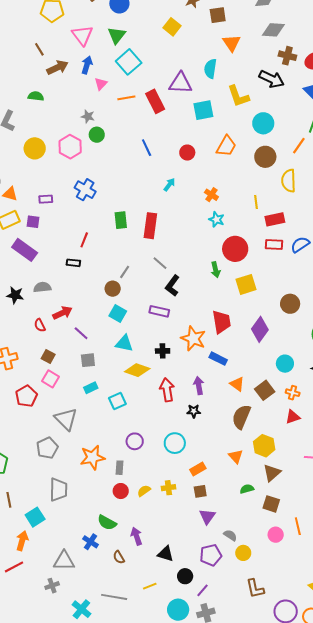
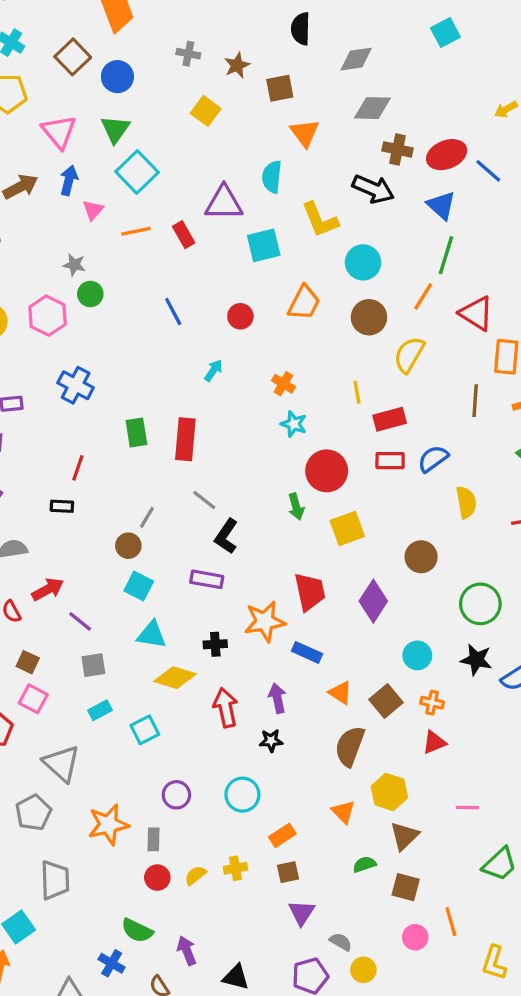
red rectangle: (155, 101) -> (184, 235), size x0.7
yellow semicircle: (289, 181) -> (409, 355), turned 35
orange star: (193, 339) -> (265, 621), turned -30

